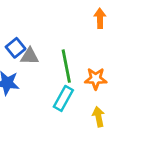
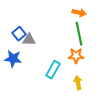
orange arrow: (100, 18) -> (79, 13), turned 104
green line: (66, 66) -> (79, 34), moved

